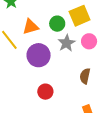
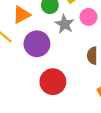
red circle: (45, 92) -> (53, 82), size x1.5

